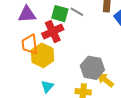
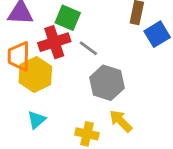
gray line: (77, 12) -> (88, 48), moved
gray hexagon: (92, 68) -> (107, 83), moved

